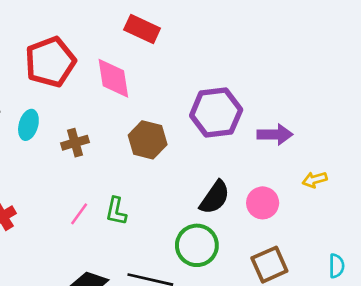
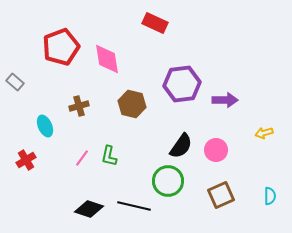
red rectangle: (142, 29) -> (155, 23), moved
cyan ellipse: (28, 125) -> (45, 126), moved, turned -40
yellow arrow: (315, 180) -> (264, 133), moved

